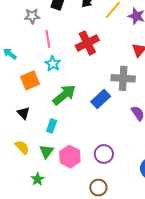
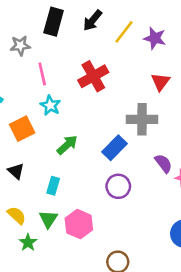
green arrow: (64, 95) -> (67, 145), size x0.7
purple circle: (104, 154) -> (118, 186), moved
green star: (38, 179) -> (28, 242), moved

